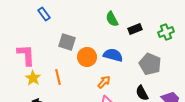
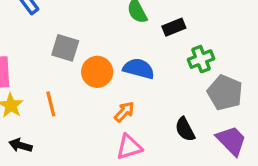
green cross: (166, 32) -> (201, 59), moved
gray pentagon: (150, 64) -> (225, 93), moved

